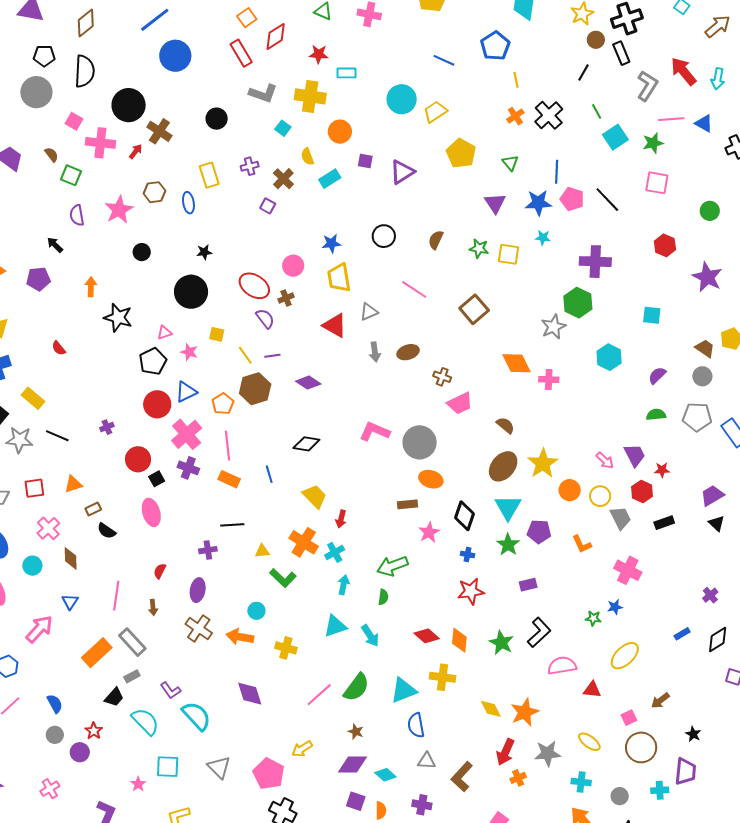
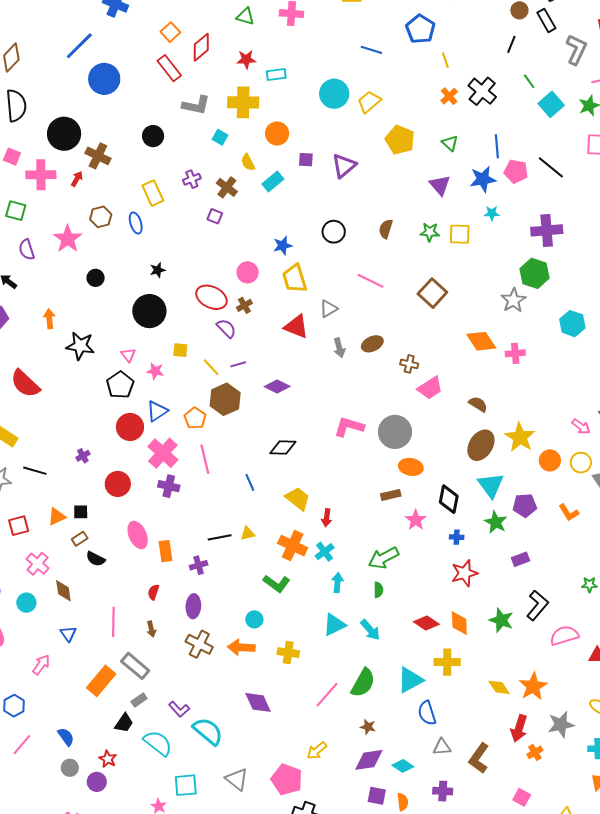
pink triangle: (165, 333) -> (128, 355), turned -42
red semicircle: (59, 348) -> (25, 384), size x2.0
black square: (157, 479) -> (81, 512), moved, turned 35
orange rectangle: (229, 479) -> (166, 551), moved, turned 65
yellow triangle: (262, 551) -> (248, 533), moved
pink arrow: (39, 629) -> (41, 665), size x0.7

